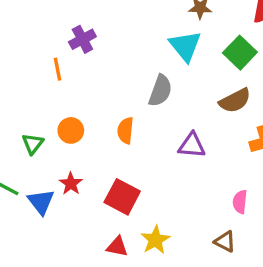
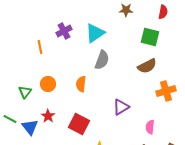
purple cross: (82, 39) -> (64, 31), moved
cyan triangle: (185, 46) -> (95, 33), moved, turned 35
green square: (240, 53) -> (150, 37), turned -30
purple triangle: (192, 145) -> (121, 107), moved, turned -36

